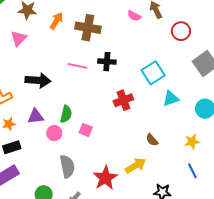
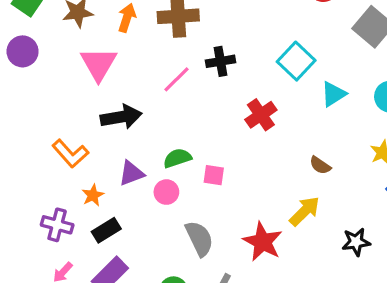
pink triangle: (19, 38) -> (99, 64), moved, size x1.4
pink line: (77, 66) -> (177, 79), turned -42
green semicircle: (66, 114) -> (177, 158), turned -108

